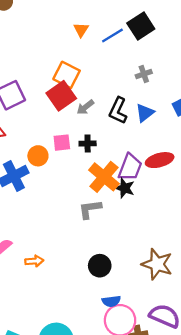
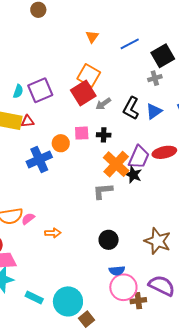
black square: (141, 26) -> (163, 56), moved
orange triangle: (81, 30) -> (92, 37), moved

